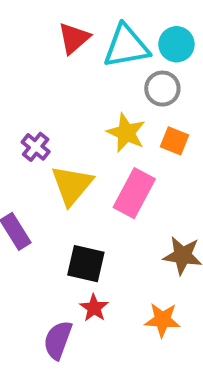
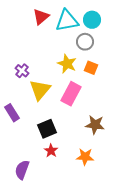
black square: (86, 264) -> (47, 129), turned -36
purple semicircle: (58, 340) -> (22, 170), moved

